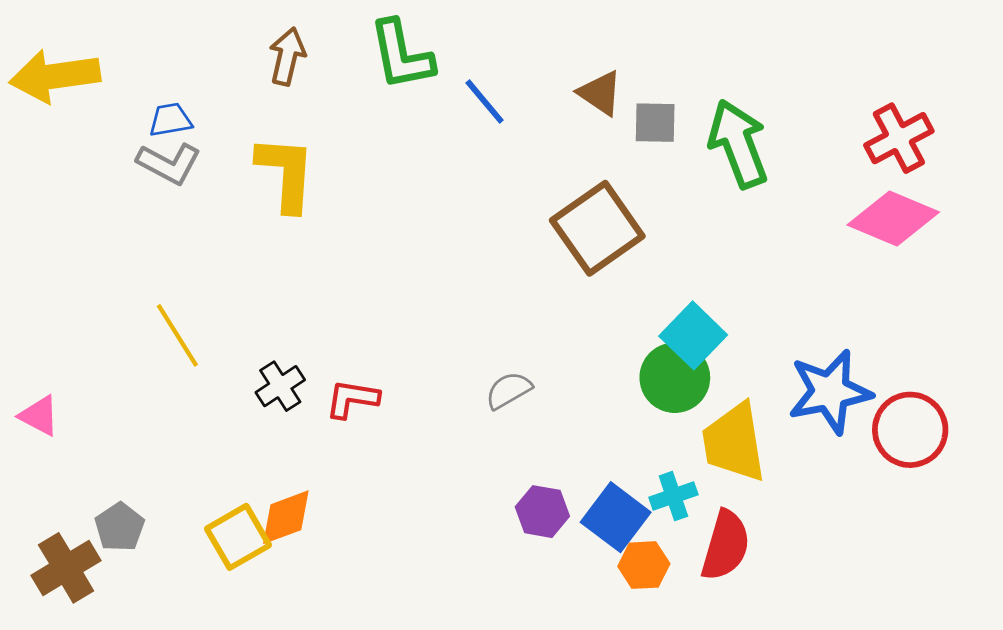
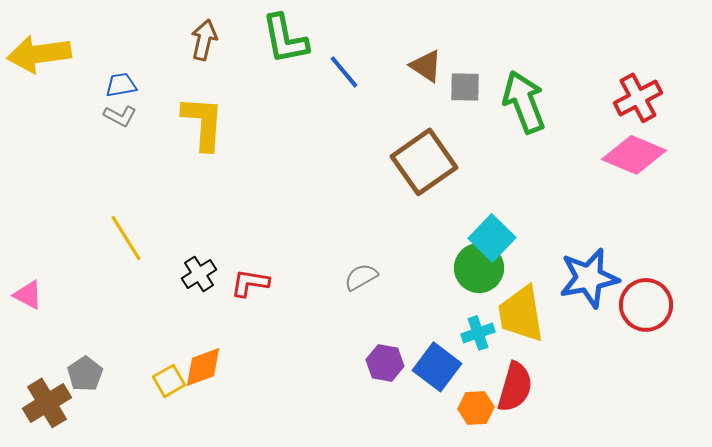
gray L-shape: (169, 163) -> (120, 116), size x0.7
cyan cross: (673, 496) -> (478, 333), moved
yellow square: (238, 537) -> (169, 381), size x0.7
orange hexagon: (644, 565) -> (476, 408), moved

